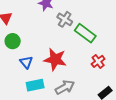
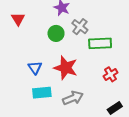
green rectangle: (85, 33) -> (100, 43), turned -45
green circle: (13, 41) -> (56, 33), moved

